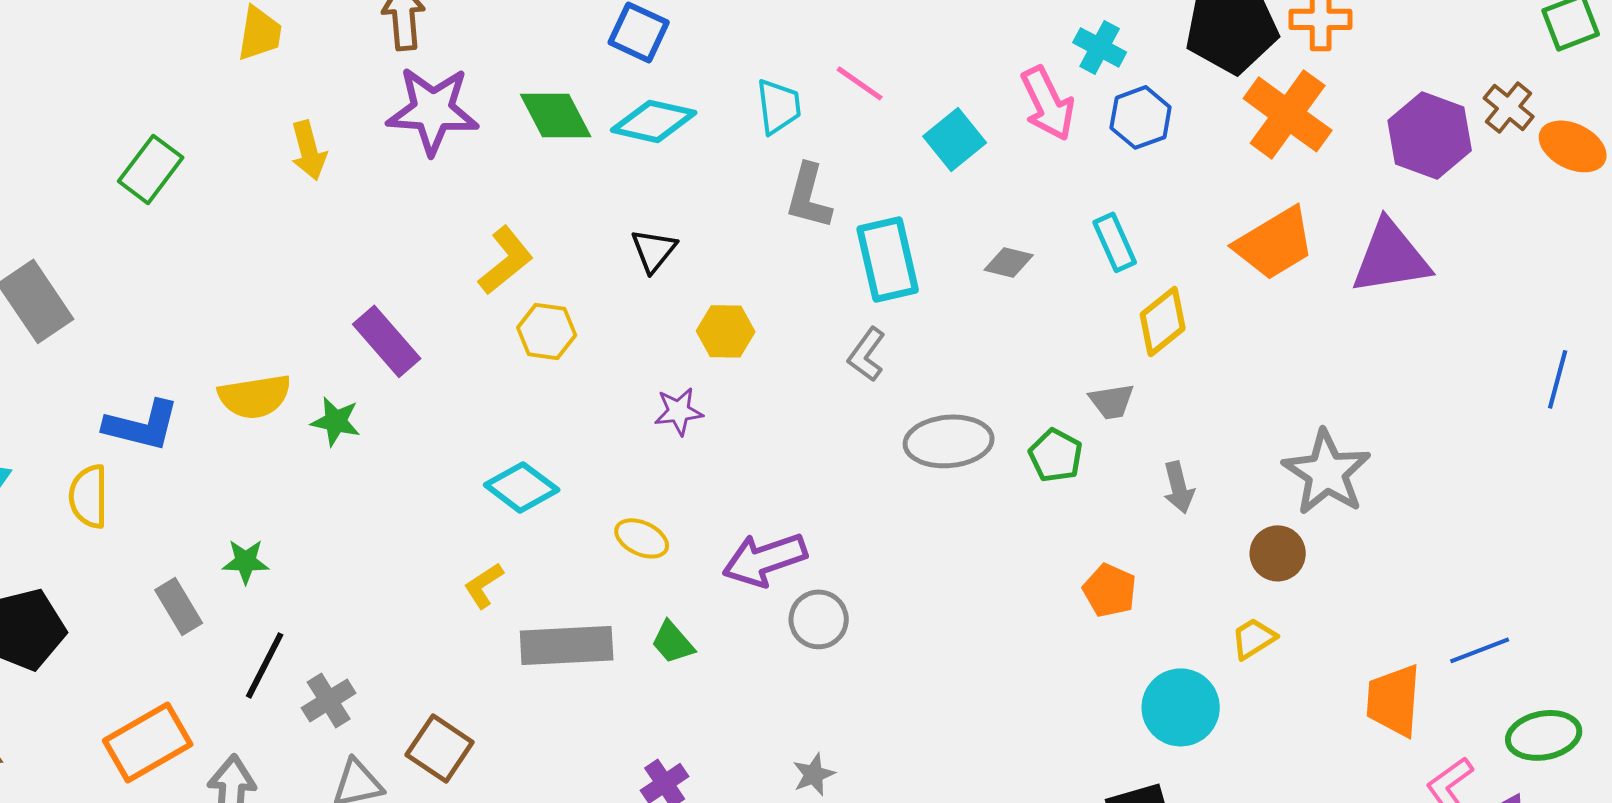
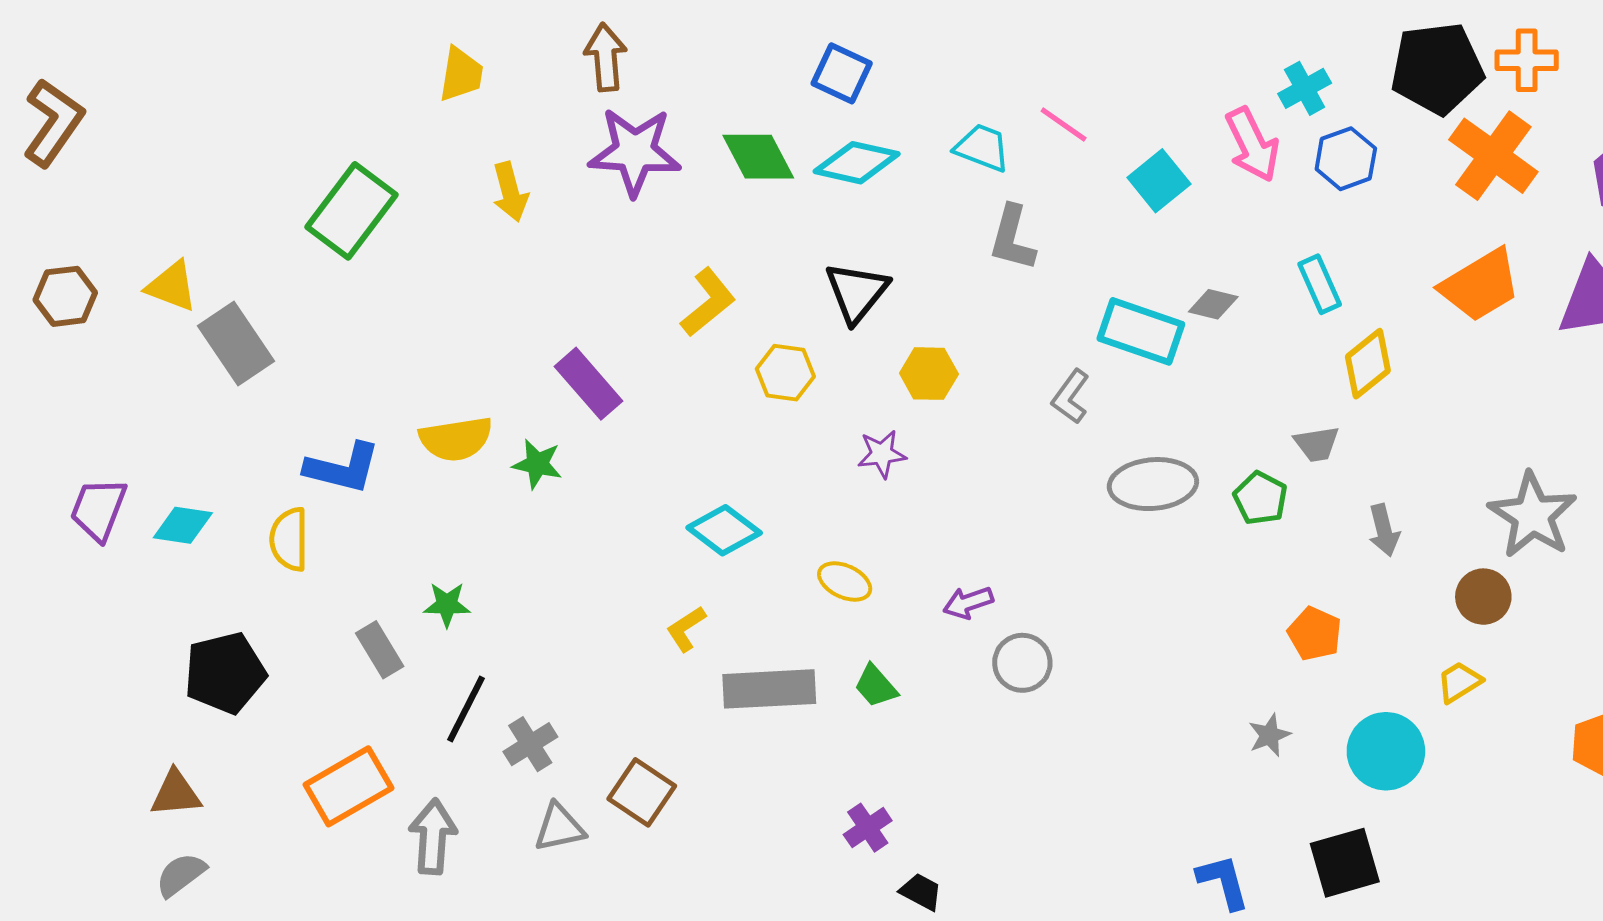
cyan cross: (1100, 47) -> (1305, 88), turned 33
cyan trapezoid: (779, 106) -> (982, 148), turned -62
green rectangle: (151, 169) -> (352, 211), size x1.4
black triangle: (654, 250) -> (857, 292), size x1.4
cyan rectangle: (888, 259) -> (1141, 331), moved, turned -58
yellow hexagon: (547, 331) -> (785, 373), moved
purple arrow: (765, 559) -> (968, 603), size x0.6
gray star: (814, 774) -> (1269, 735), moved

